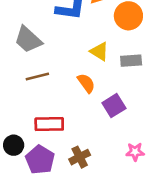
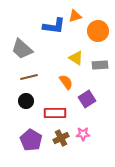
red rectangle: (49, 124) -> (55, 113), moved
black circle: (14, 145) -> (26, 101), moved
pink star: (135, 152) -> (83, 134), moved

